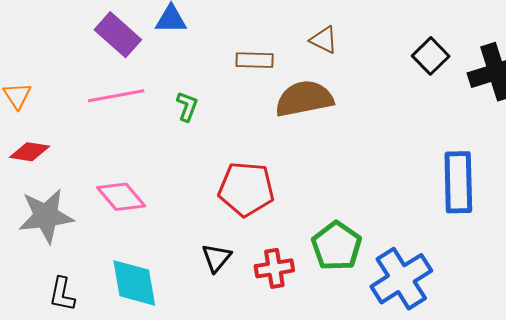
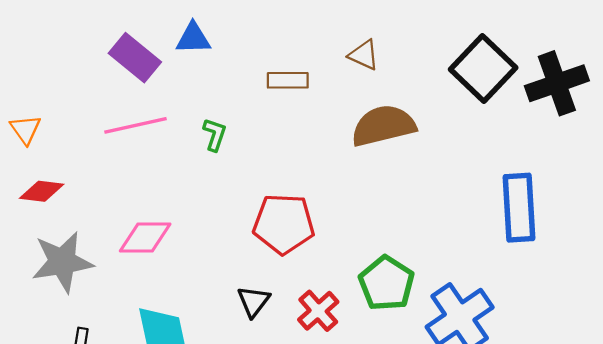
black square: (431, 56) -> (483, 69), size x1.6
brown semicircle: (304, 99) -> (383, 126), moved
pink diamond: (121, 197) -> (145, 237), turned -48
red cross: (274, 268) -> (318, 311), turned -30

